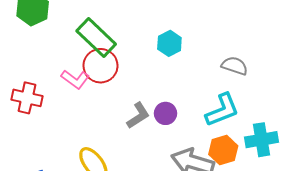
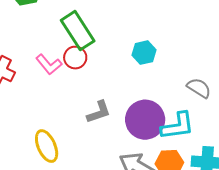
red circle: (100, 66) -> (75, 58), size x0.7
purple circle: (165, 113) -> (145, 120), moved, size x1.8

